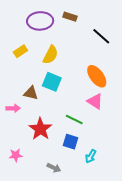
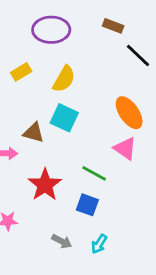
brown rectangle: (70, 17) -> (113, 26), moved
cyan arrow: (91, 156) -> (99, 244), moved

